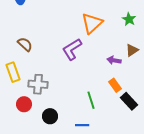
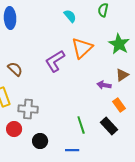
green star: (129, 19) -> (119, 44), size x1.5
purple L-shape: (72, 49) -> (55, 61), moved
orange rectangle: (115, 85) -> (119, 105), moved
black rectangle: (129, 101) -> (109, 126), moved

